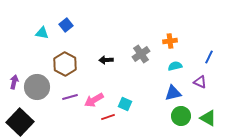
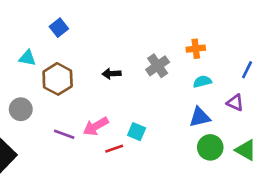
cyan triangle: (42, 33) -> (27, 58), moved
gray circle: (37, 87) -> (21, 109), size x0.7
purple line: (70, 97) -> (64, 134), moved, turned 35

